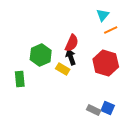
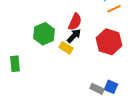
black arrow: (71, 57) -> (74, 36), turned 63
green rectangle: (20, 79) -> (15, 64), moved

